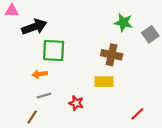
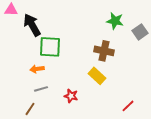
black arrow: (34, 27) -> (32, 25), turned -100
yellow rectangle: (104, 82) -> (97, 76), turned 42

